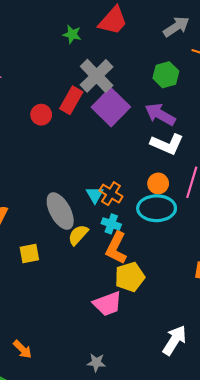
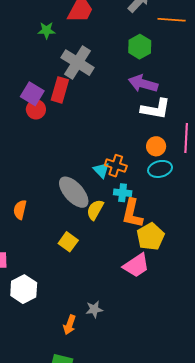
purple square: (111, 107) -> (32, 94), moved, size x0.7
cyan ellipse: (157, 208) -> (160, 169), size x0.7
yellow square: (29, 253) -> (68, 242), moved, turned -30
orange arrow: (22, 349) -> (69, 325), turned 78
gray star: (96, 362) -> (94, 309), moved

